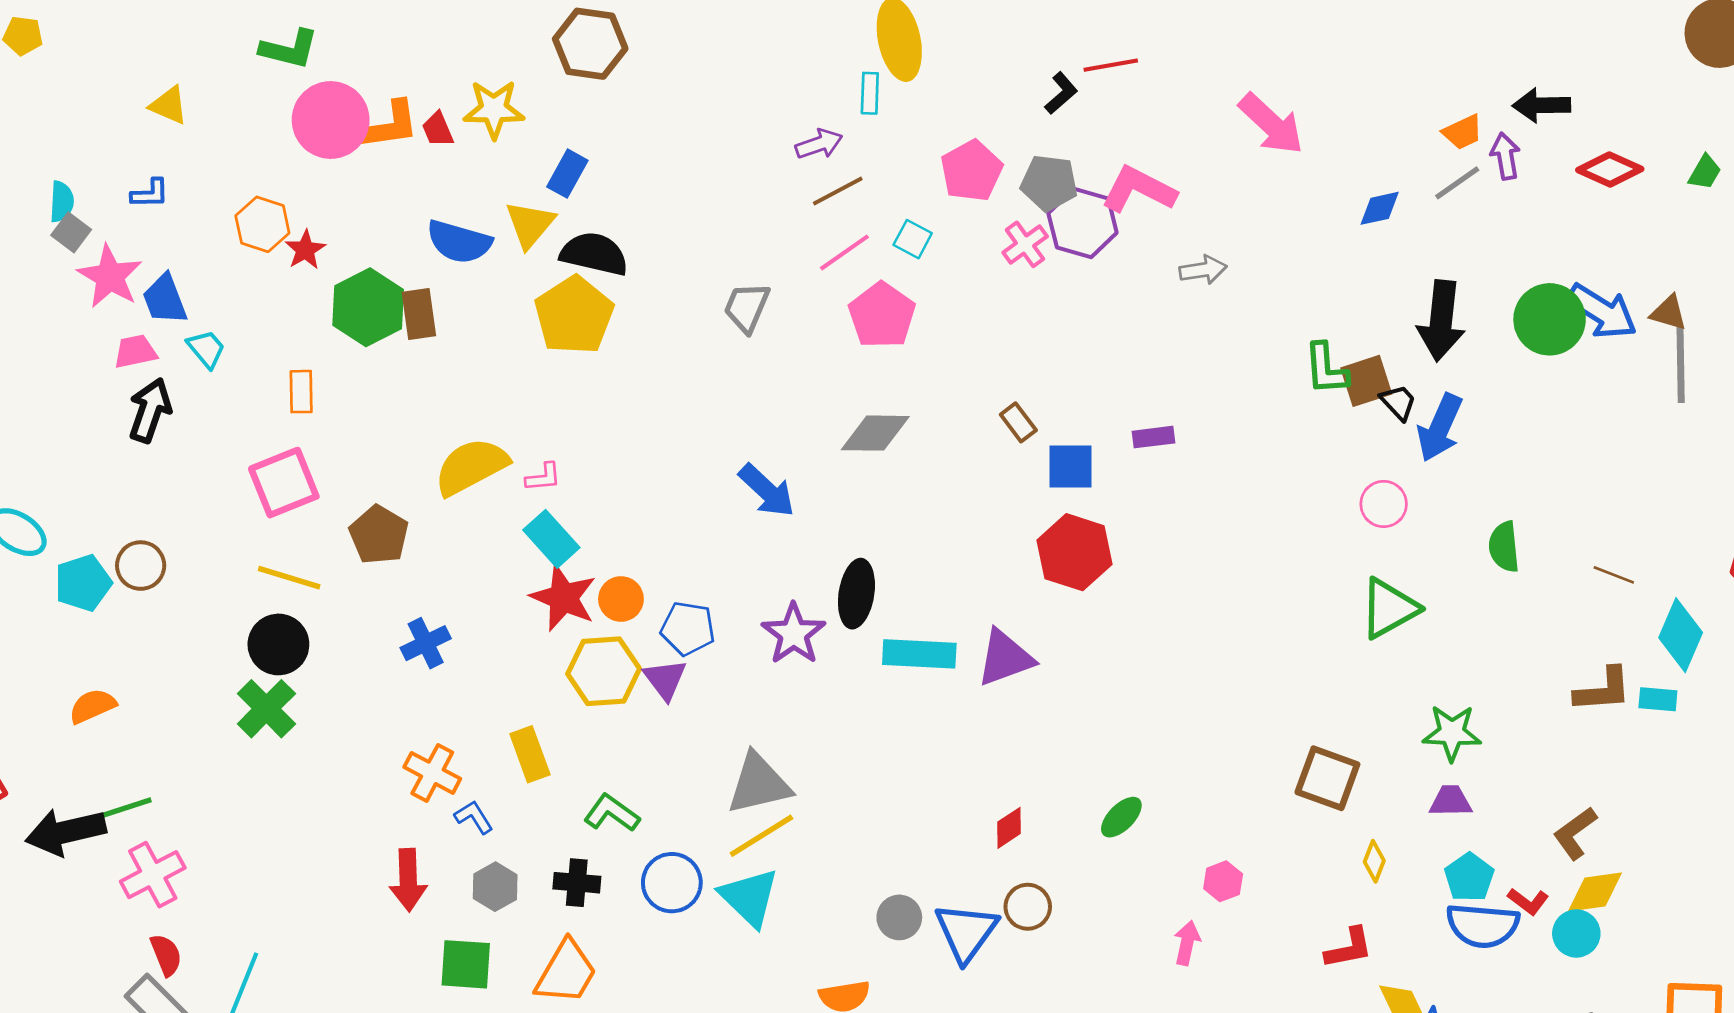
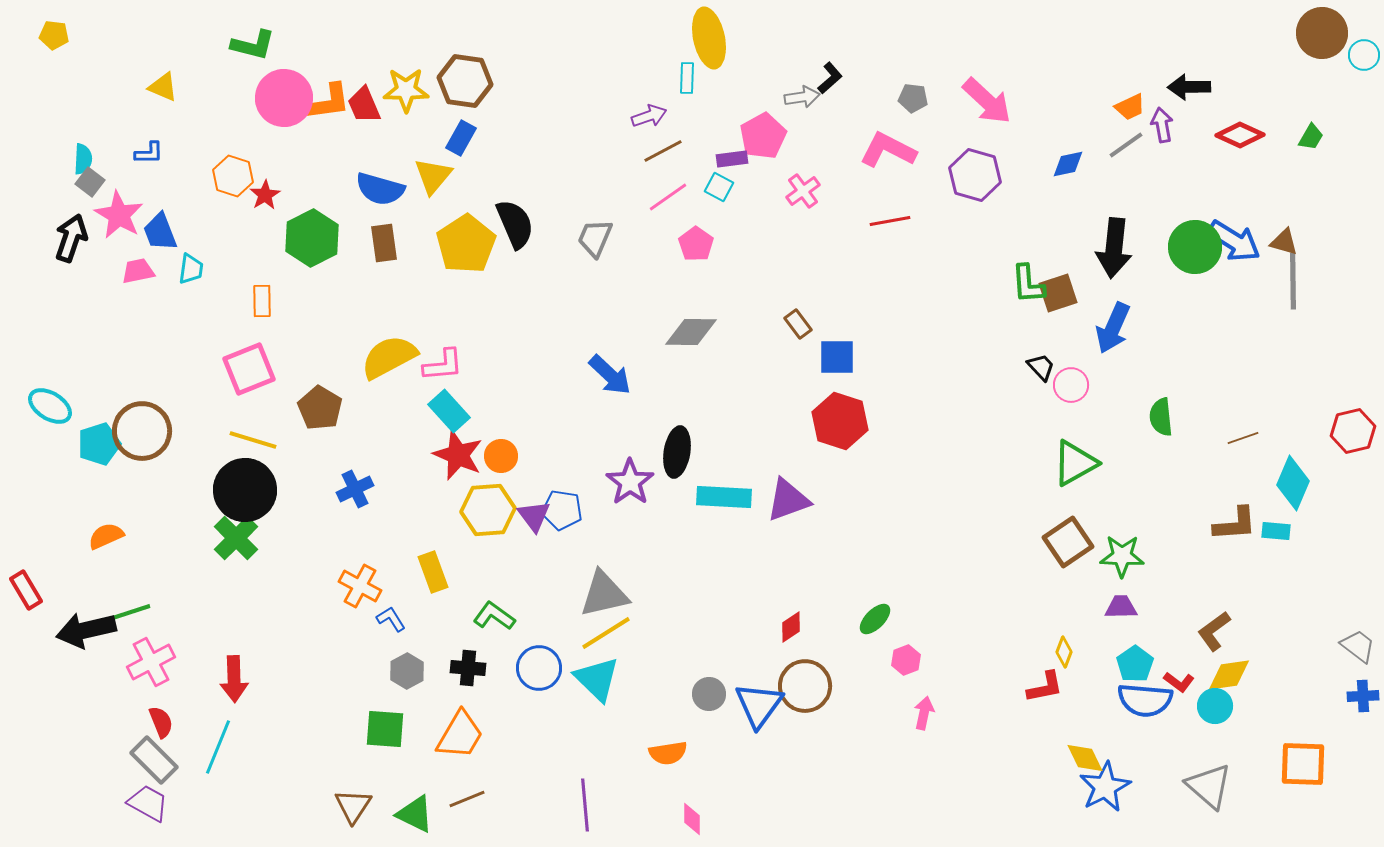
brown hexagon: (590, 44) -> (465, 81), moved
red line: (1111, 65) -> (890, 221), moved
red trapezoid: (438, 129) -> (364, 105), size x1.4
gray pentagon: (1049, 183) -> (913, 98), moved, size x0.7
purple hexagon: (1083, 223) -> (975, 175), moved
black semicircle: (594, 254) -> (515, 224), moved, turned 54
gray arrow: (1203, 270) -> (802, 97), moved
brown rectangle: (419, 314) -> (384, 243), moved
pink pentagon: (882, 315) -> (696, 244), size x0.7
cyan trapezoid: (206, 349) -> (191, 269), turned 48
black trapezoid: (1398, 402) -> (1041, 367), moved
black arrow: (150, 410) -> (71, 238), moved
purple rectangle: (1153, 437) -> (732, 159), moved
pink L-shape: (543, 477) -> (443, 365), size x1.5
brown circle: (141, 566) -> (142, 431), size x1.6
brown line: (1614, 575) -> (1243, 438), turned -40
blue pentagon: (688, 628) -> (562, 510), moved
black circle: (278, 644) -> (245, 490), size x1.4
brown square: (1327, 778) -> (1068, 542), moved, turned 36
red arrow: (408, 880) -> (234, 679), moved
pink hexagon: (1223, 881) -> (906, 660), moved
brown circle: (1028, 907) -> (805, 686), size x1.5
red L-shape: (1349, 948) -> (1045, 687), moved

